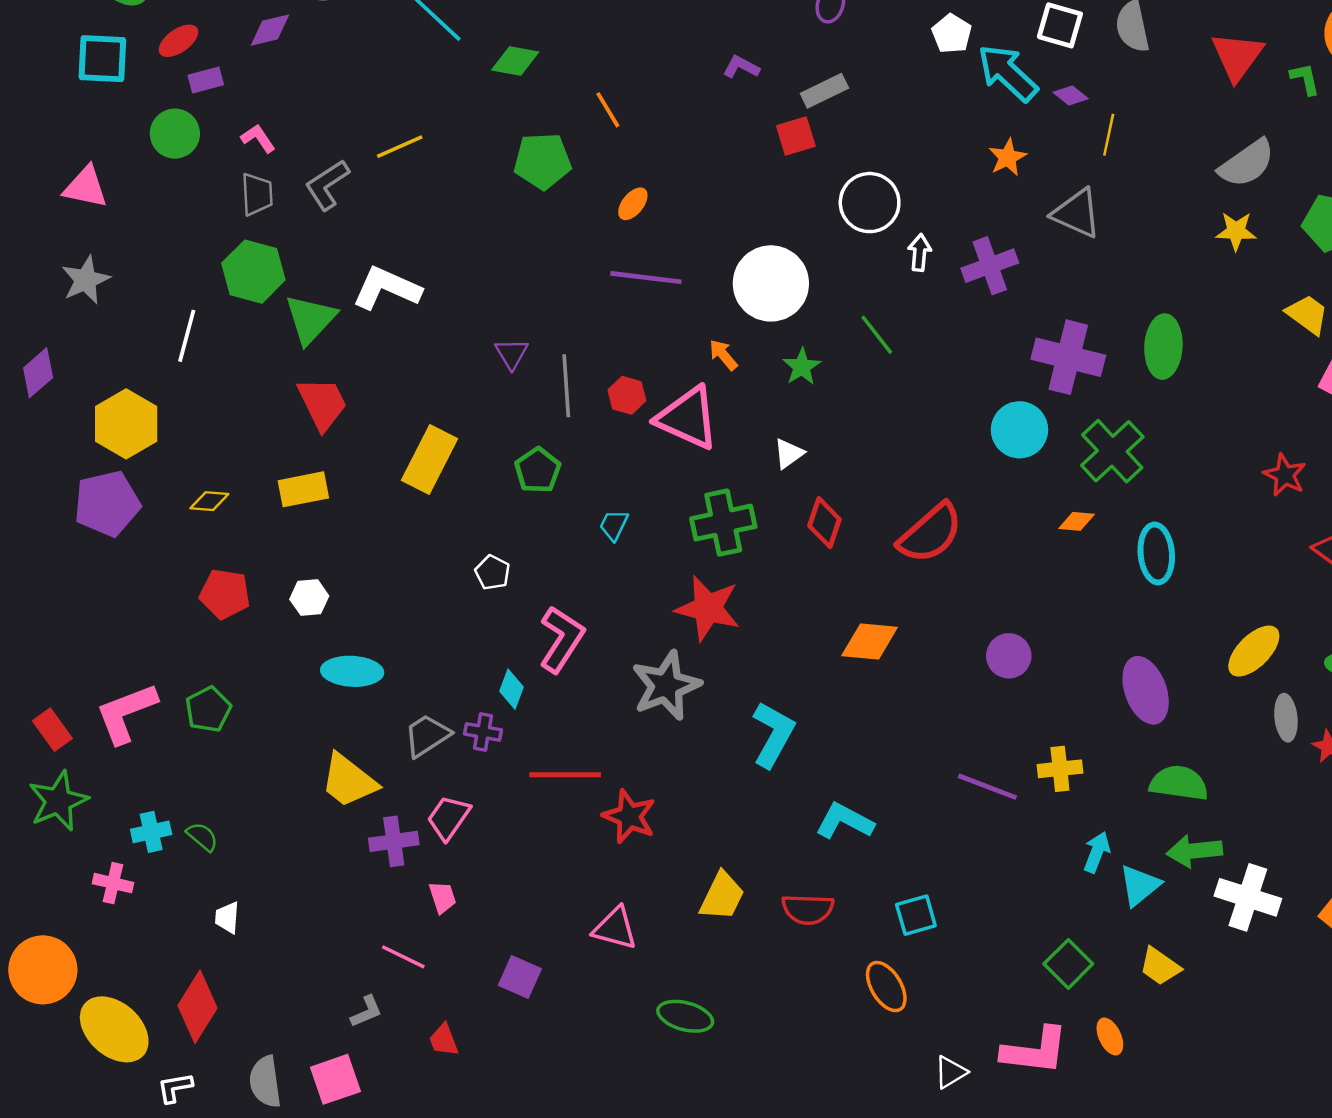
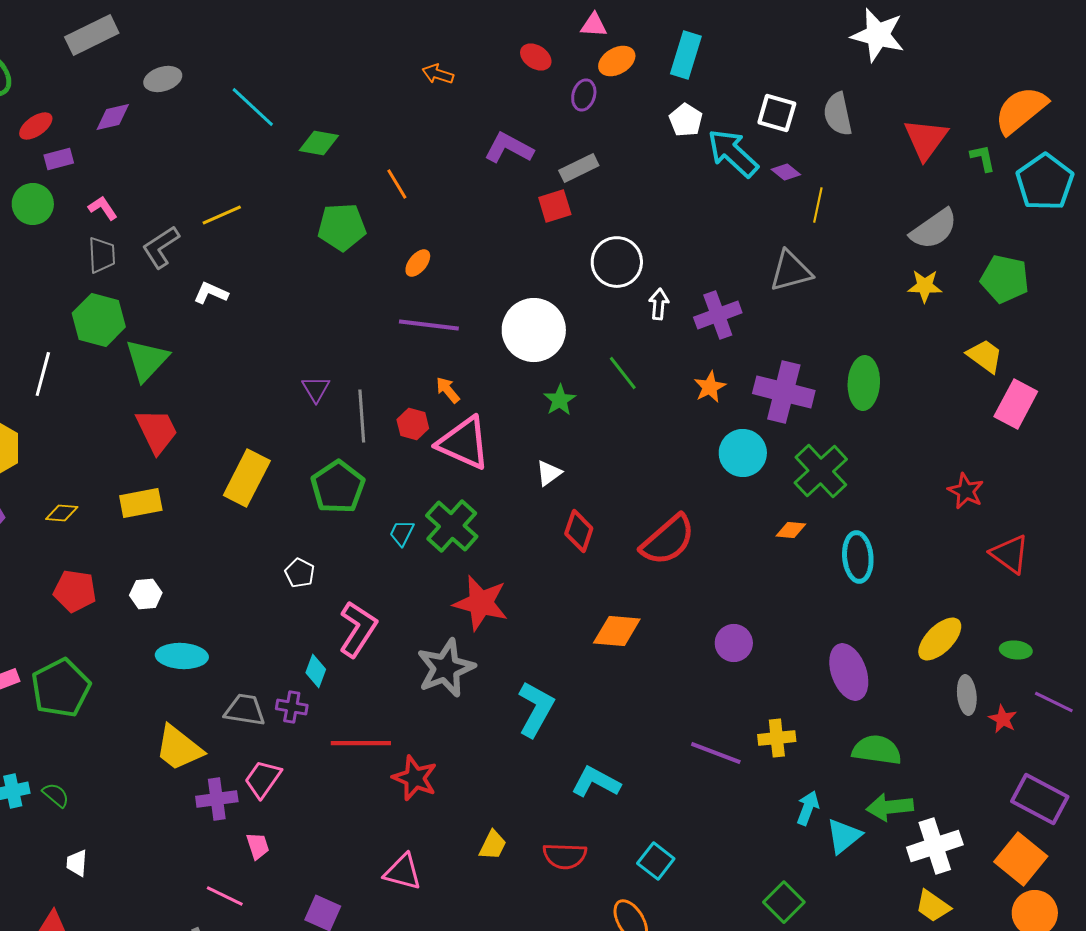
purple L-shape: (741, 67) -> (509, 148), size x1.6
orange star: (1008, 157) -> (710, 387), moved
gray triangle: (1077, 213) -> (791, 271), turned -39
white L-shape: (387, 288) -> (211, 293), moved, size x0.6
orange arrow: (723, 355) -> (448, 390), moved
green pentagon: (538, 470) -> (338, 487), size x1.4
green cross: (723, 523) -> (452, 526), moved, turned -36
green pentagon: (208, 709) -> (61, 688), size x1.5
gray trapezoid: (427, 736) -> (245, 710), turned 42
yellow trapezoid: (722, 896) -> (493, 845), size x0.7
white cross: (1248, 897) -> (935, 846), turned -36
cyan square: (916, 915) -> (656, 861), turned -36
yellow trapezoid: (1160, 966) -> (933, 906), moved

